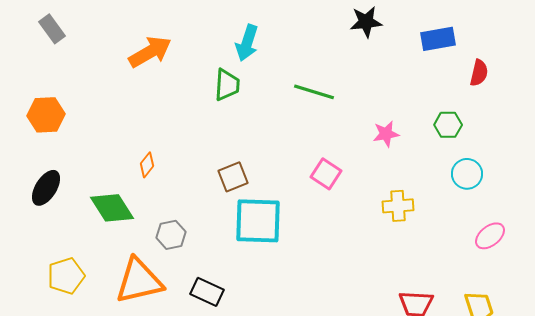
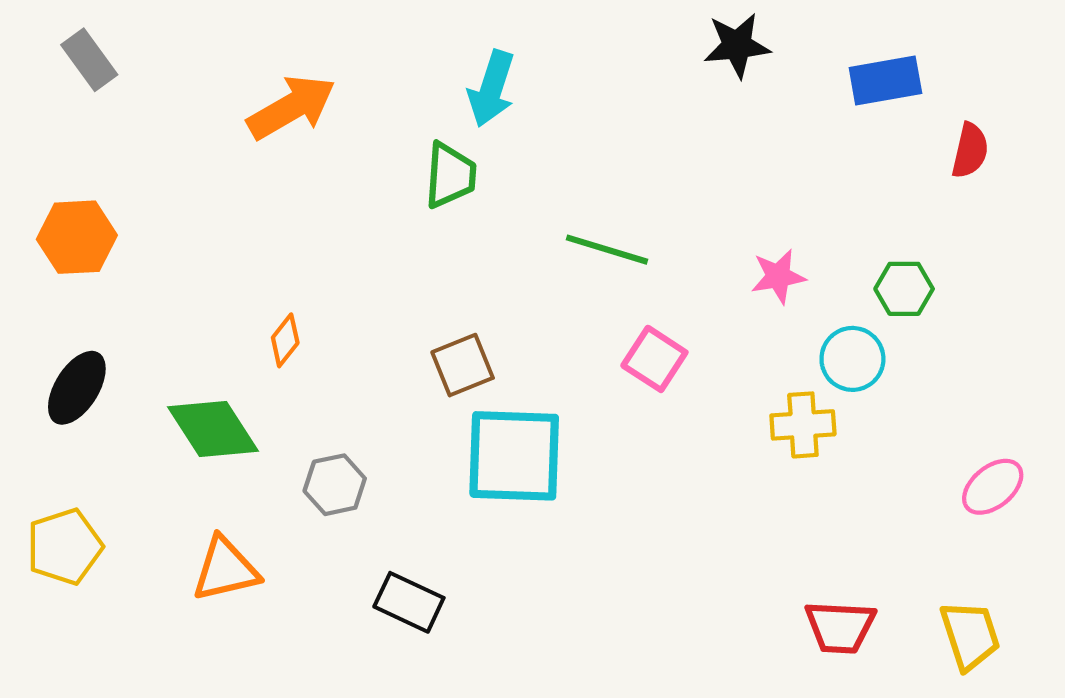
green line: (314, 92) -> (607, 250), moved
green hexagon: (448, 125) -> (904, 289), moved
cyan circle: (467, 174) -> (852, 359), moved
yellow pentagon: (66, 276) -> (64, 547), moved
orange triangle: (139, 281) -> (225, 569), moved, size x0.7

